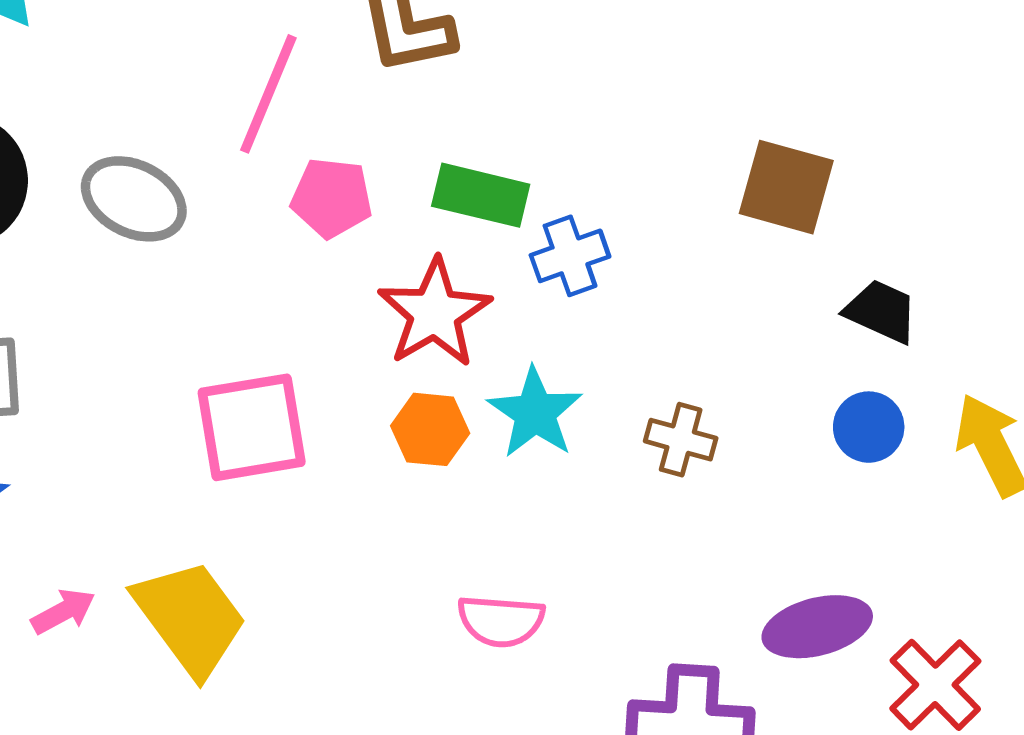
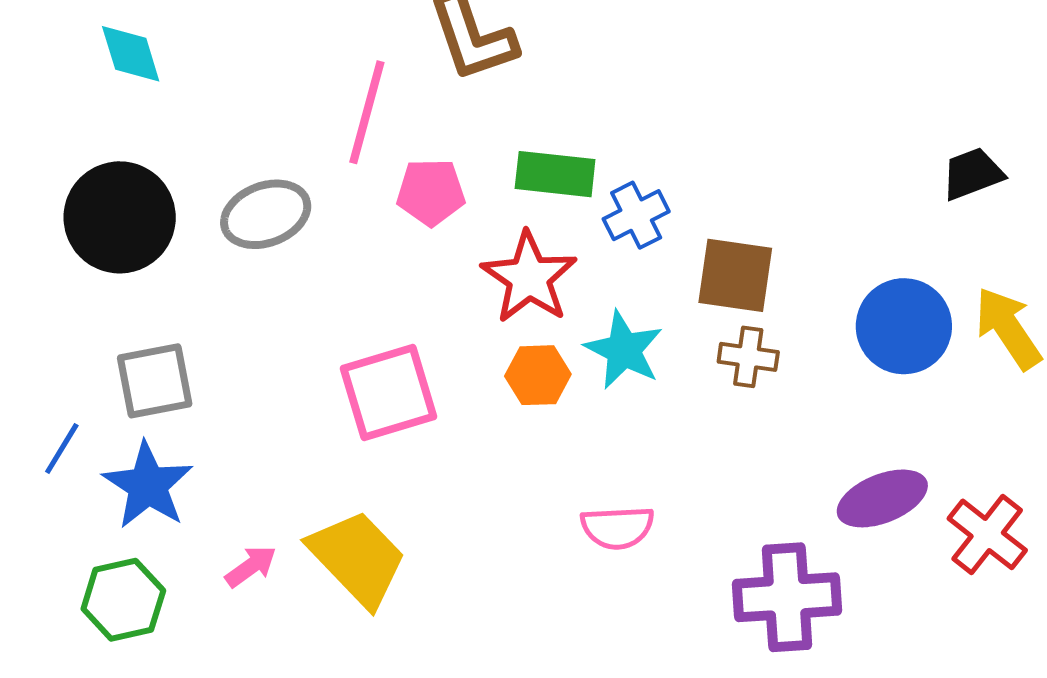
brown square: (786, 187) -> (735, 275), moved
gray ellipse: (134, 199) -> (266, 214), turned -40
black trapezoid: (881, 311) -> (973, 174), moved, turned -38
blue circle: (869, 427) -> (904, 326), size x1.6

